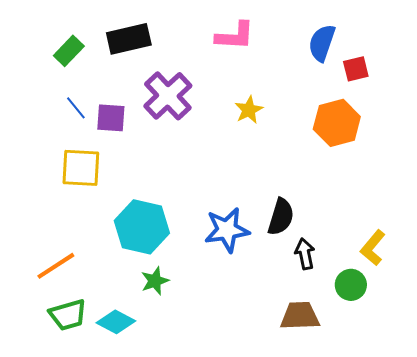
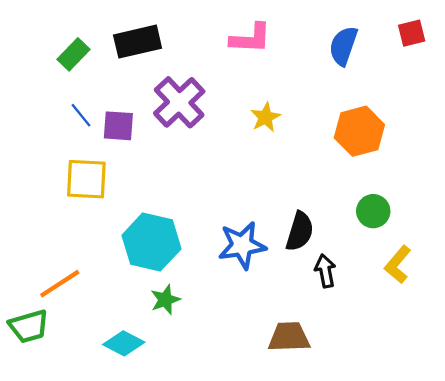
red square: (356, 69) -> (412, 33), moved
green circle: (351, 285) -> (373, 211), moved
green trapezoid: (68, 315) -> (29, 326), moved
brown trapezoid: (300, 316) -> (289, 337), moved

